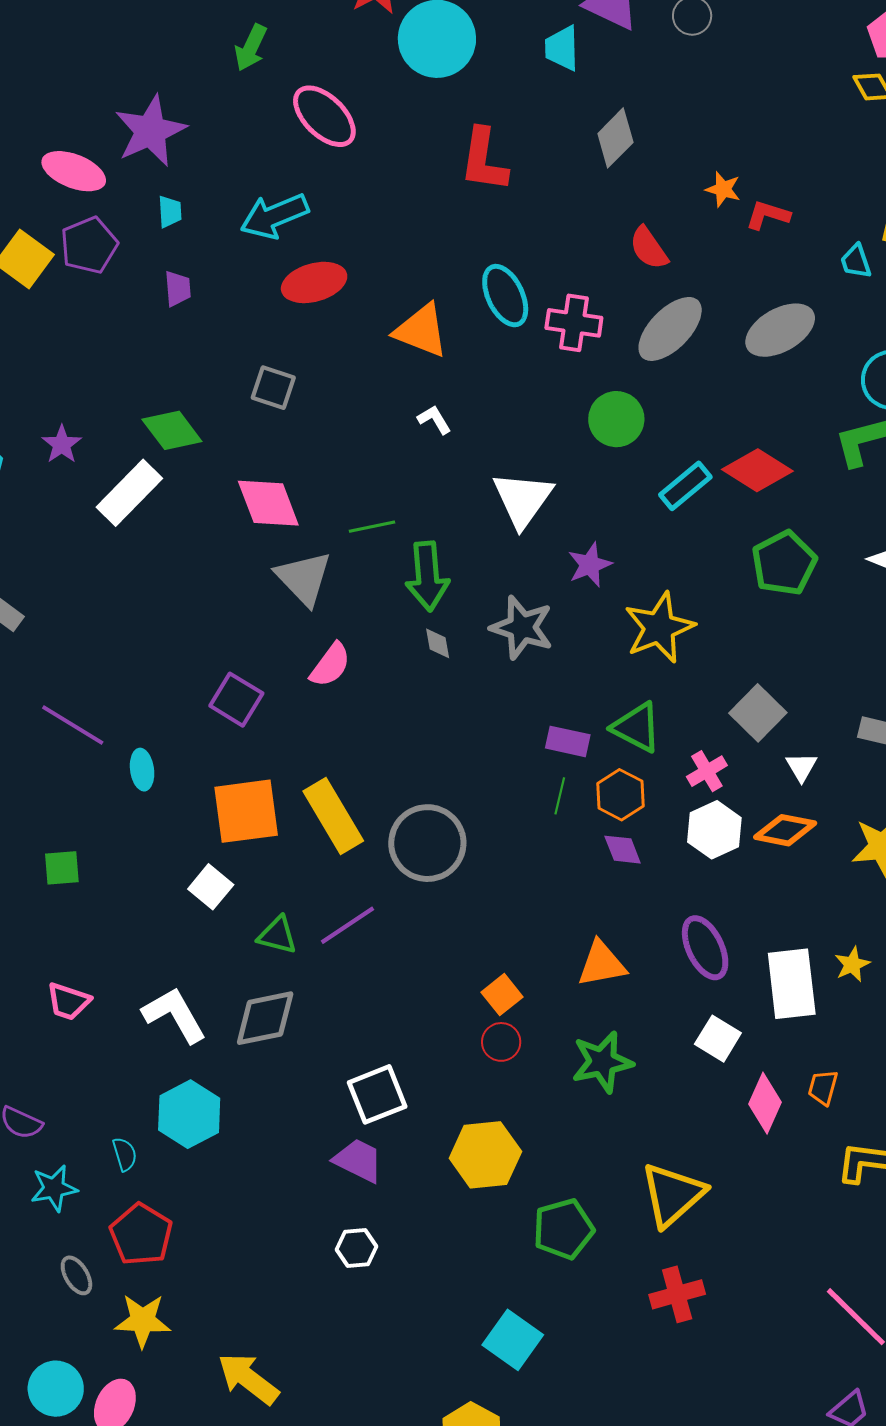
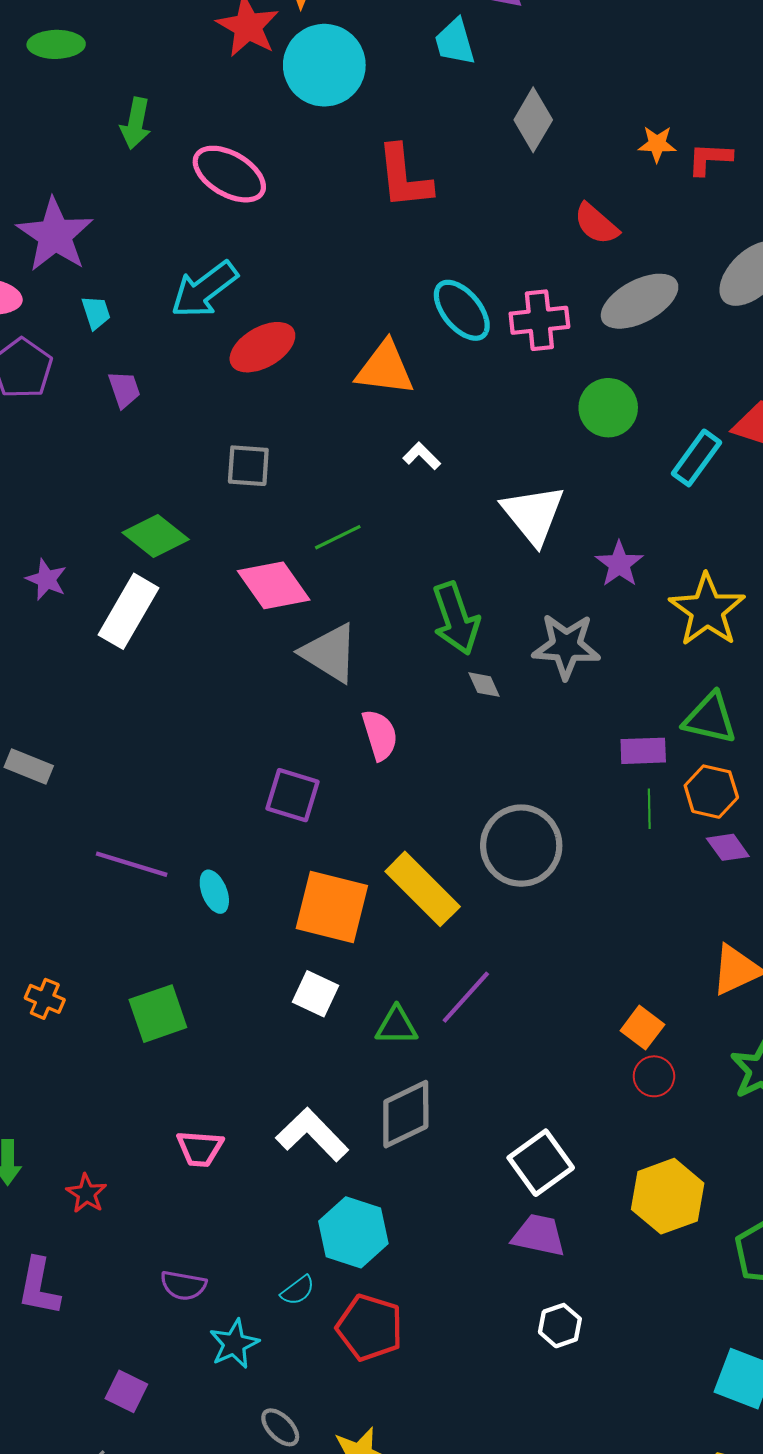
gray ellipse: (670, 329) -> (640, 301), turned 32
green line: (372, 527) -> (338, 537), moved
pink semicircle: (330, 665) -> (380, 735), turned -39
orange square: (246, 811) -> (332, 907), turned 36
gray circle: (427, 843) -> (521, 846), moved
green square: (62, 868) -> (158, 1014), size x1.4
cyan semicircle: (125, 1154) -> (298, 1290), turned 84
red pentagon: (141, 1234) -> (370, 1328), moved

